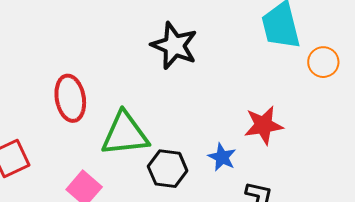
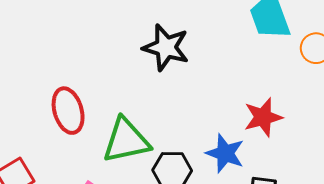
blue star: (222, 157) -> (225, 153), size x1.4

